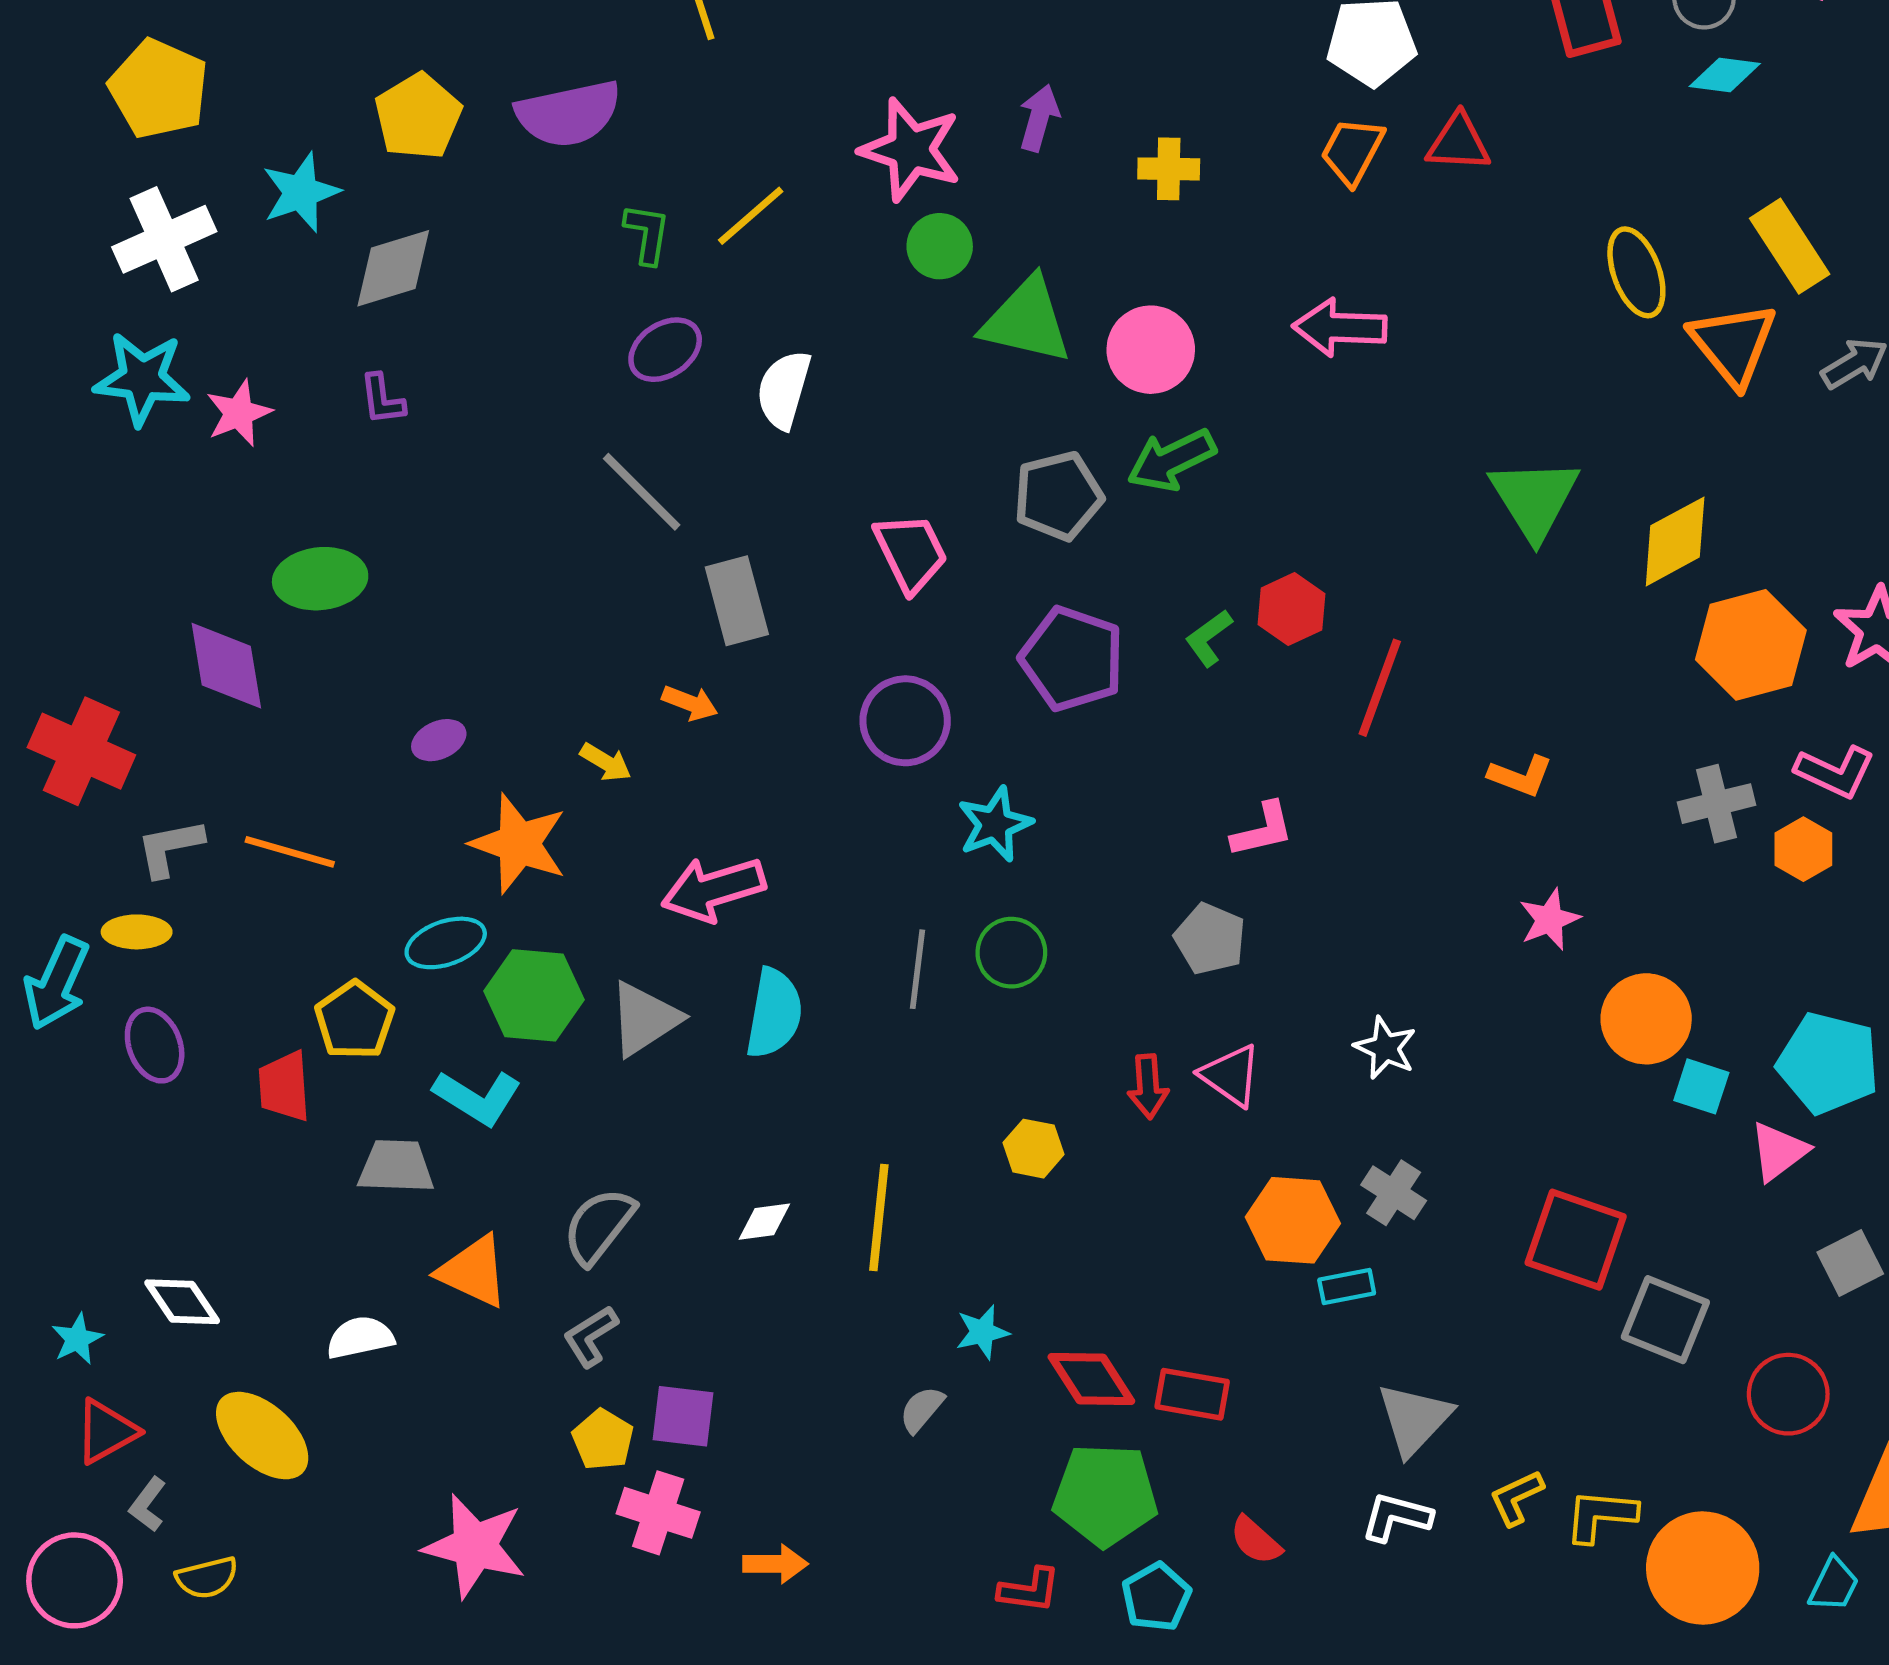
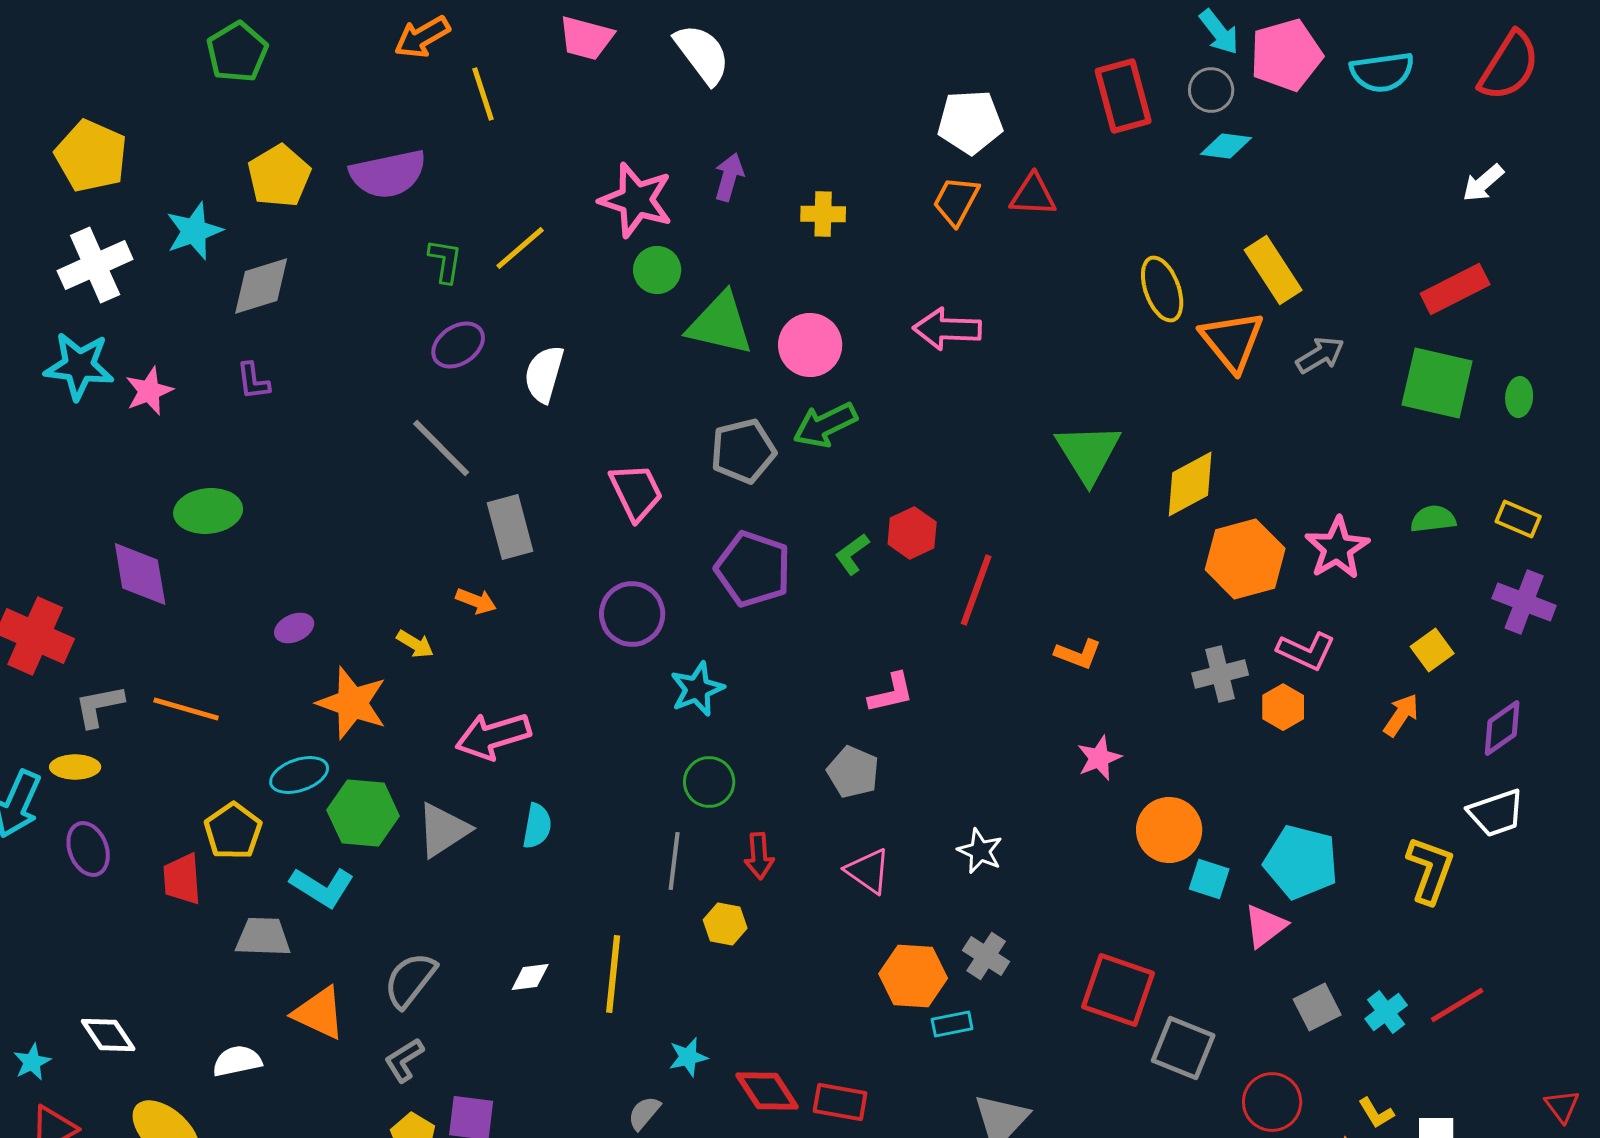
gray line: (918, 969) -> (674, 861), moved
cyan semicircle: (774, 1013) -> (537, 826), size x0.7
red arrow: (1148, 1086) -> (759, 856), moved

